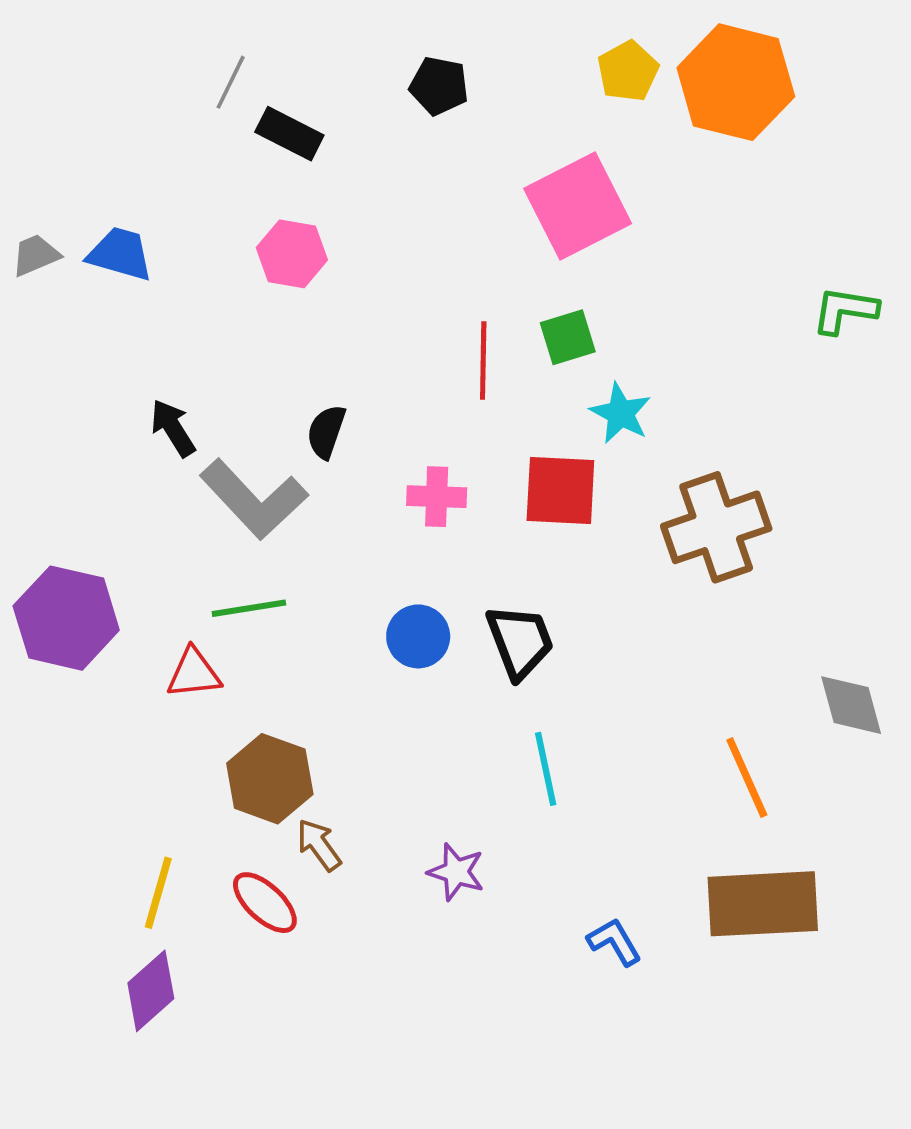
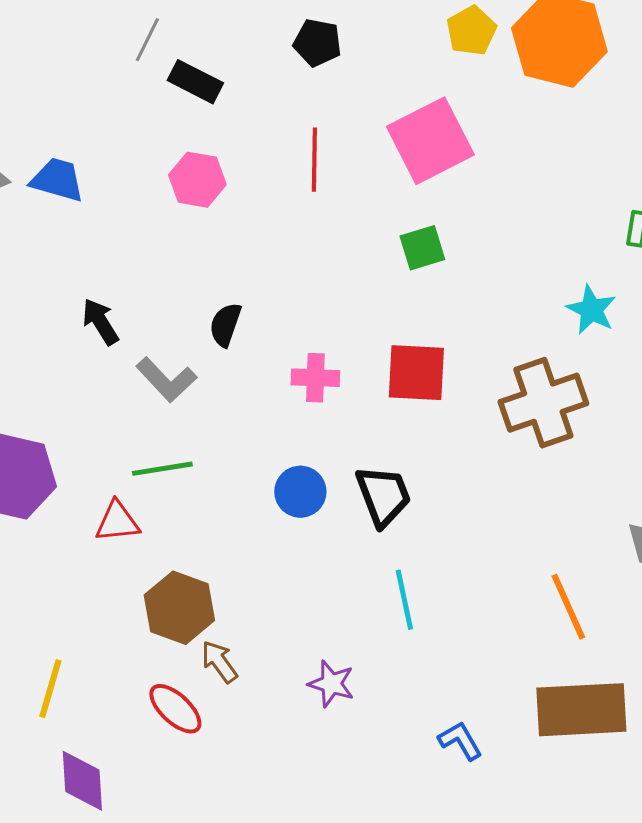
red line: (483, 361) -> (314, 160), moved
cyan star: (621, 413) -> (591, 310), moved
gray L-shape: (254, 499) -> (166, 380), size x0.7
yellow line: (158, 893) -> (50, 689), moved
purple diamond: (151, 991) -> (82, 781), turned -52

